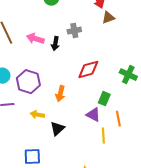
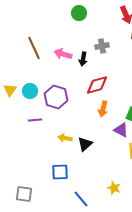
red diamond: (88, 70) -> (97, 85), moved
orange arrow: (60, 94) -> (103, 109), moved
yellow arrow: (37, 115) -> (65, 138), moved

